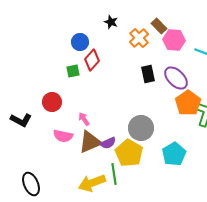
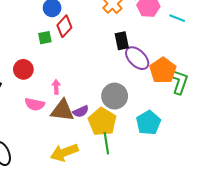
purple ellipse: (176, 78) -> (137, 58), moved
pink arrow: (84, 119) -> (56, 87), turned 32
brown triangle: (90, 142) -> (62, 110), turned 30
green line: (114, 174) -> (106, 143), moved

